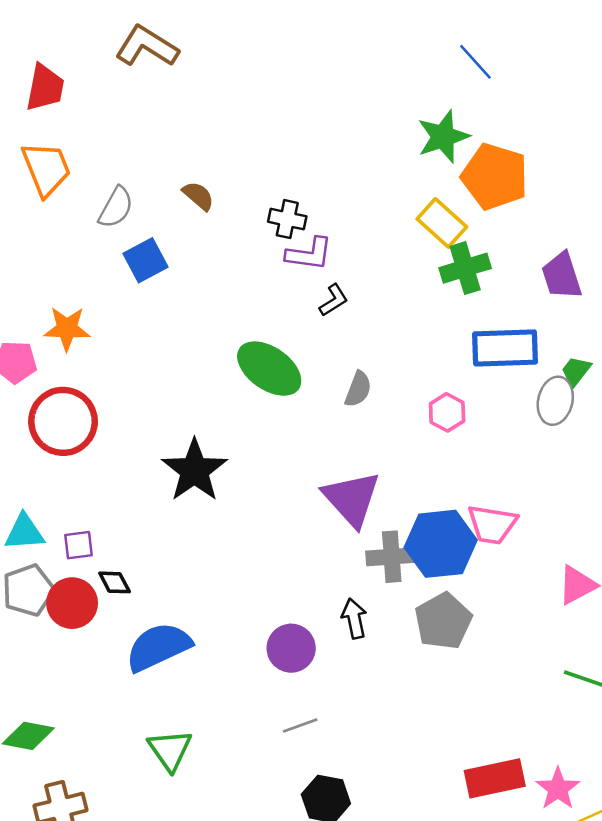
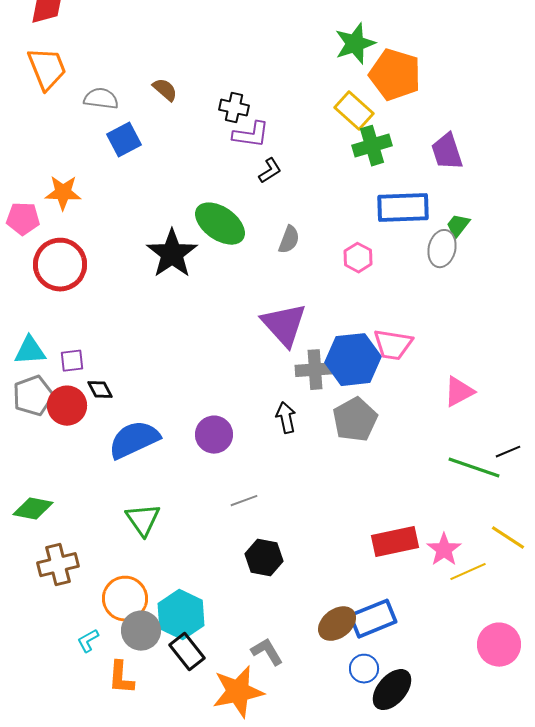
gray semicircle: (116, 207) -> (101, 99), turned -112
black star: (194, 470) -> (172, 254), moved
purple circle: (291, 648) -> (214, 435), moved

